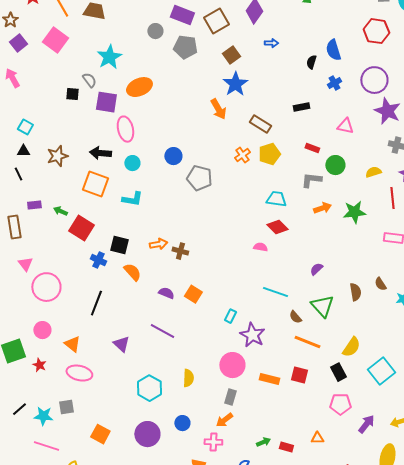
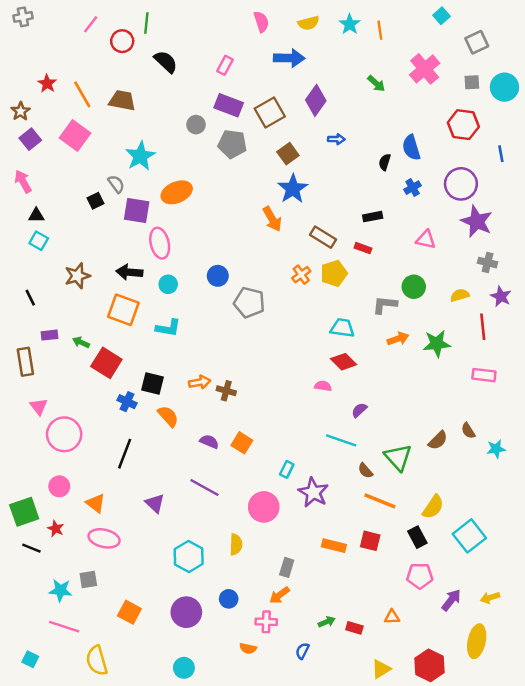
black square: (72, 94) -> (96, 201), turned -32
red rectangle: (312, 148) -> (363, 248), moved
black triangle: (23, 151) -> (36, 215), moved
purple semicircle: (316, 269) -> (359, 410), moved
brown semicircle: (355, 292) -> (438, 440), turned 54
pink circle: (232, 365) -> (264, 507), moved
black line: (19, 409) -> (31, 548), moved, turned 63

